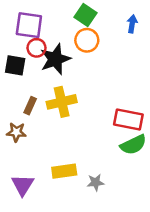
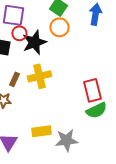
blue arrow: (132, 24) -> (95, 14), size x1.5
red rectangle: (128, 120) -> (92, 90), turned 65
gray star: (96, 182) -> (66, 140), size x1.6

